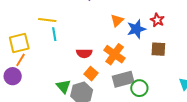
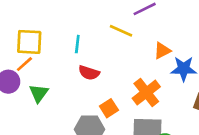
yellow line: (47, 20) -> (121, 31), moved
red semicircle: (84, 53) -> (89, 73), moved
green triangle: (63, 86) -> (39, 93), moved

